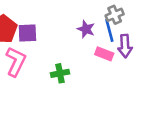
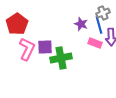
purple square: (27, 33) -> (45, 47), moved
green cross: (60, 73) -> (61, 58), size x1.5

